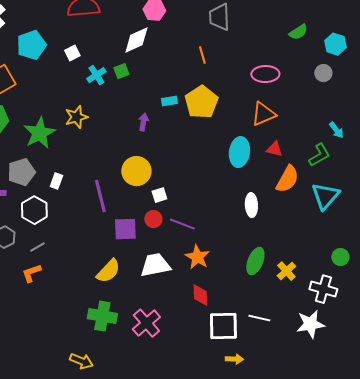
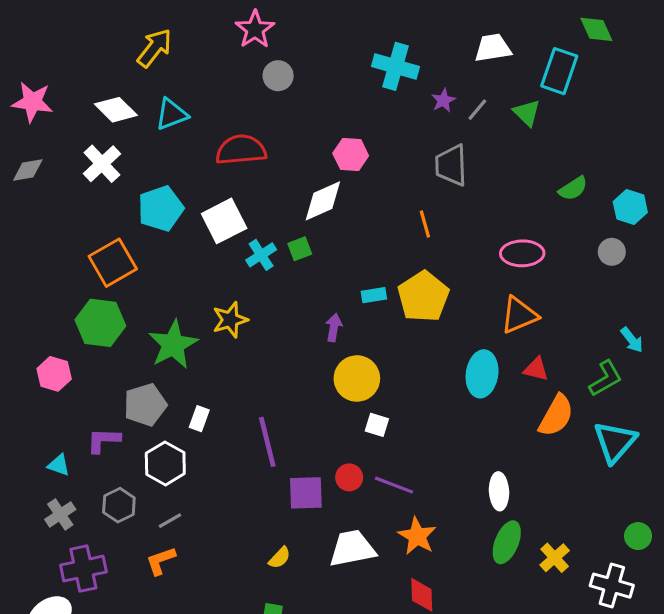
white square: (72, 53) -> (224, 221), size x1.8
yellow circle: (136, 171) -> (357, 378), moved
white square: (159, 195) -> (377, 425), moved, turned 35
white ellipse: (251, 205) -> (499, 491), moved
yellow semicircle: (108, 271) -> (280, 558), size x0.6

